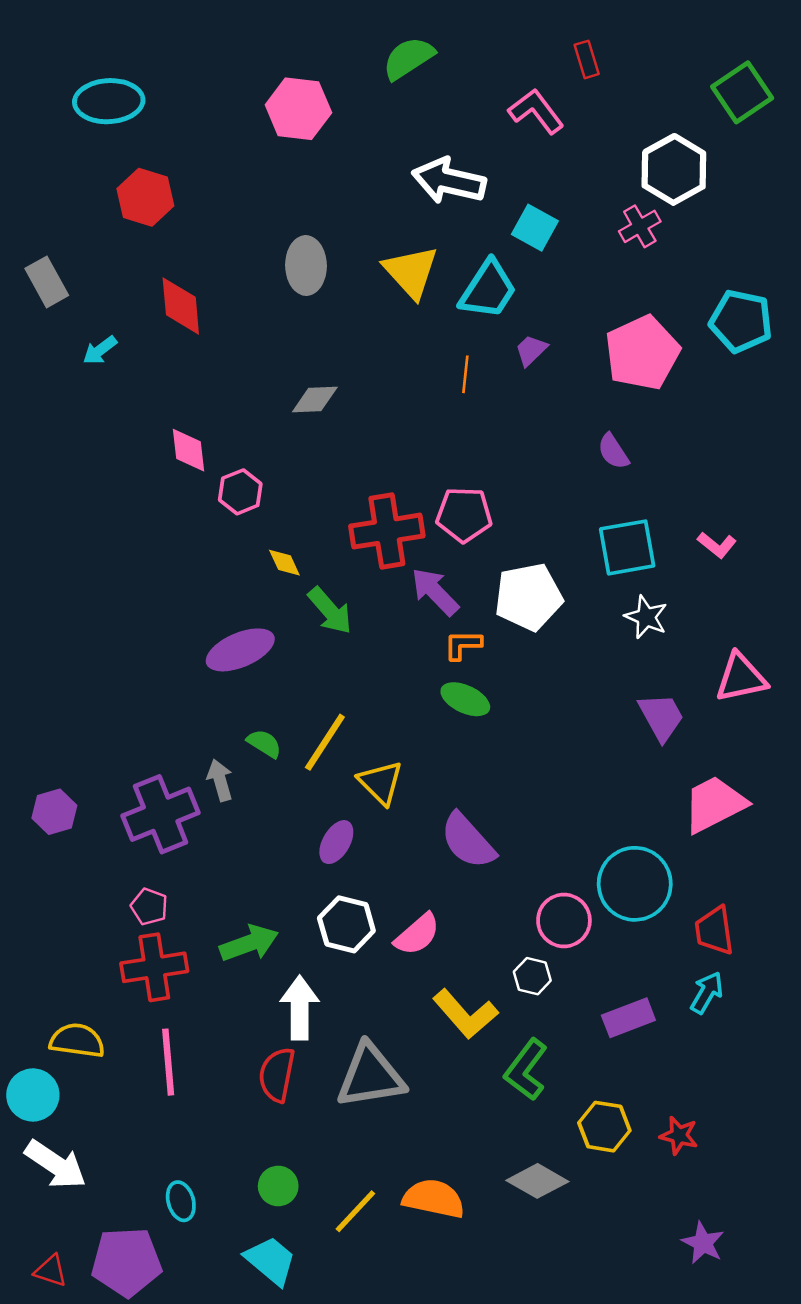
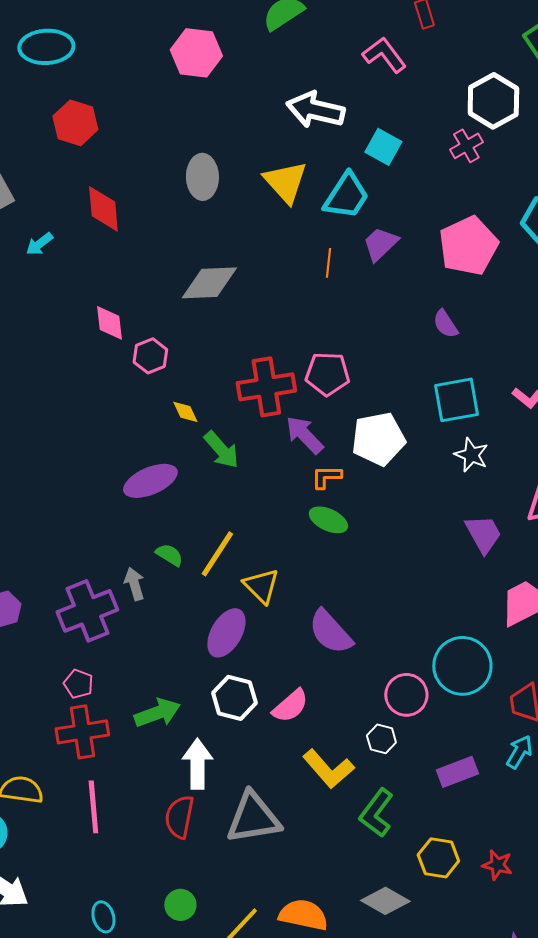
purple trapezoid: (531, 350) -> (380, 244), size x1.4
gray diamond: (315, 400) -> (209, 283), size x1.5
purple ellipse: (336, 842) -> (226, 633), size x1.4

